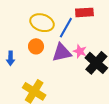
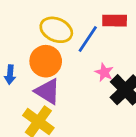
orange circle: (36, 46) -> (46, 61), size x1.5
purple triangle: (62, 53) -> (47, 91), moved, turned 40

